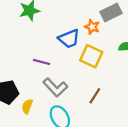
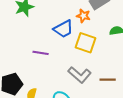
gray L-shape: (55, 87) -> (80, 75), moved
brown line: (95, 96) -> (108, 80), moved, turned 63

